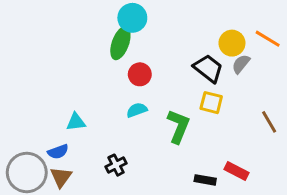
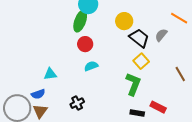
yellow circle: (232, 43) -> (124, 21), moved
red circle: (140, 74) -> (85, 44), moved
yellow square: (211, 103) -> (141, 61), turned 35
green L-shape: (178, 126) -> (133, 84), moved

